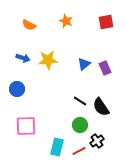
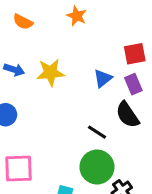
red square: (106, 22) -> (135, 54), moved
black semicircle: (101, 107) -> (127, 115), moved
green circle: (80, 125) -> (97, 167), size x1.5

